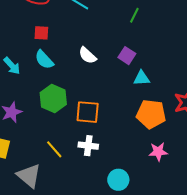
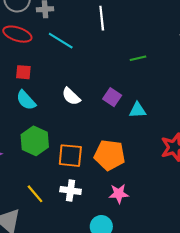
green line: (134, 15) -> (138, 58), moved, turned 49
cyan triangle: (142, 78) -> (137, 110), moved
orange pentagon: (151, 114) -> (110, 155), moved
pink star: (158, 152) -> (119, 194), moved

